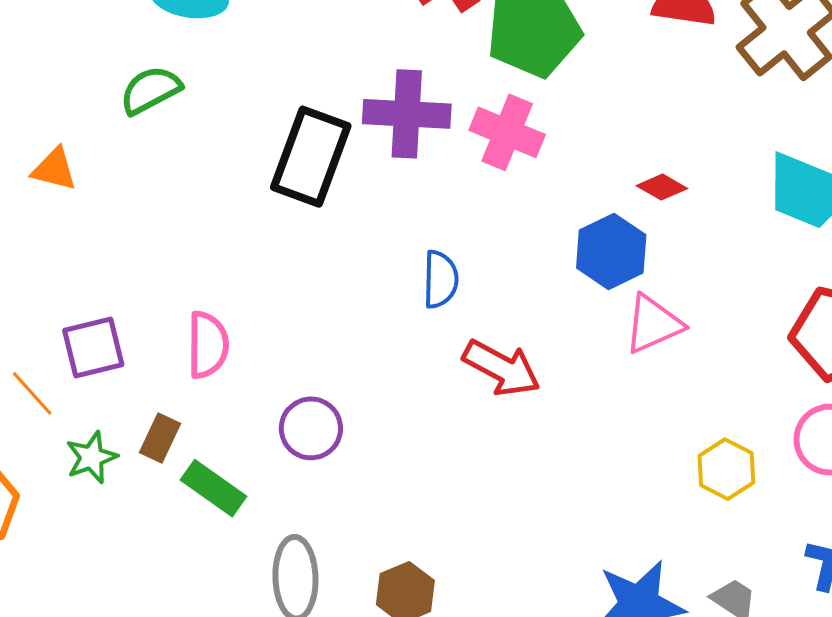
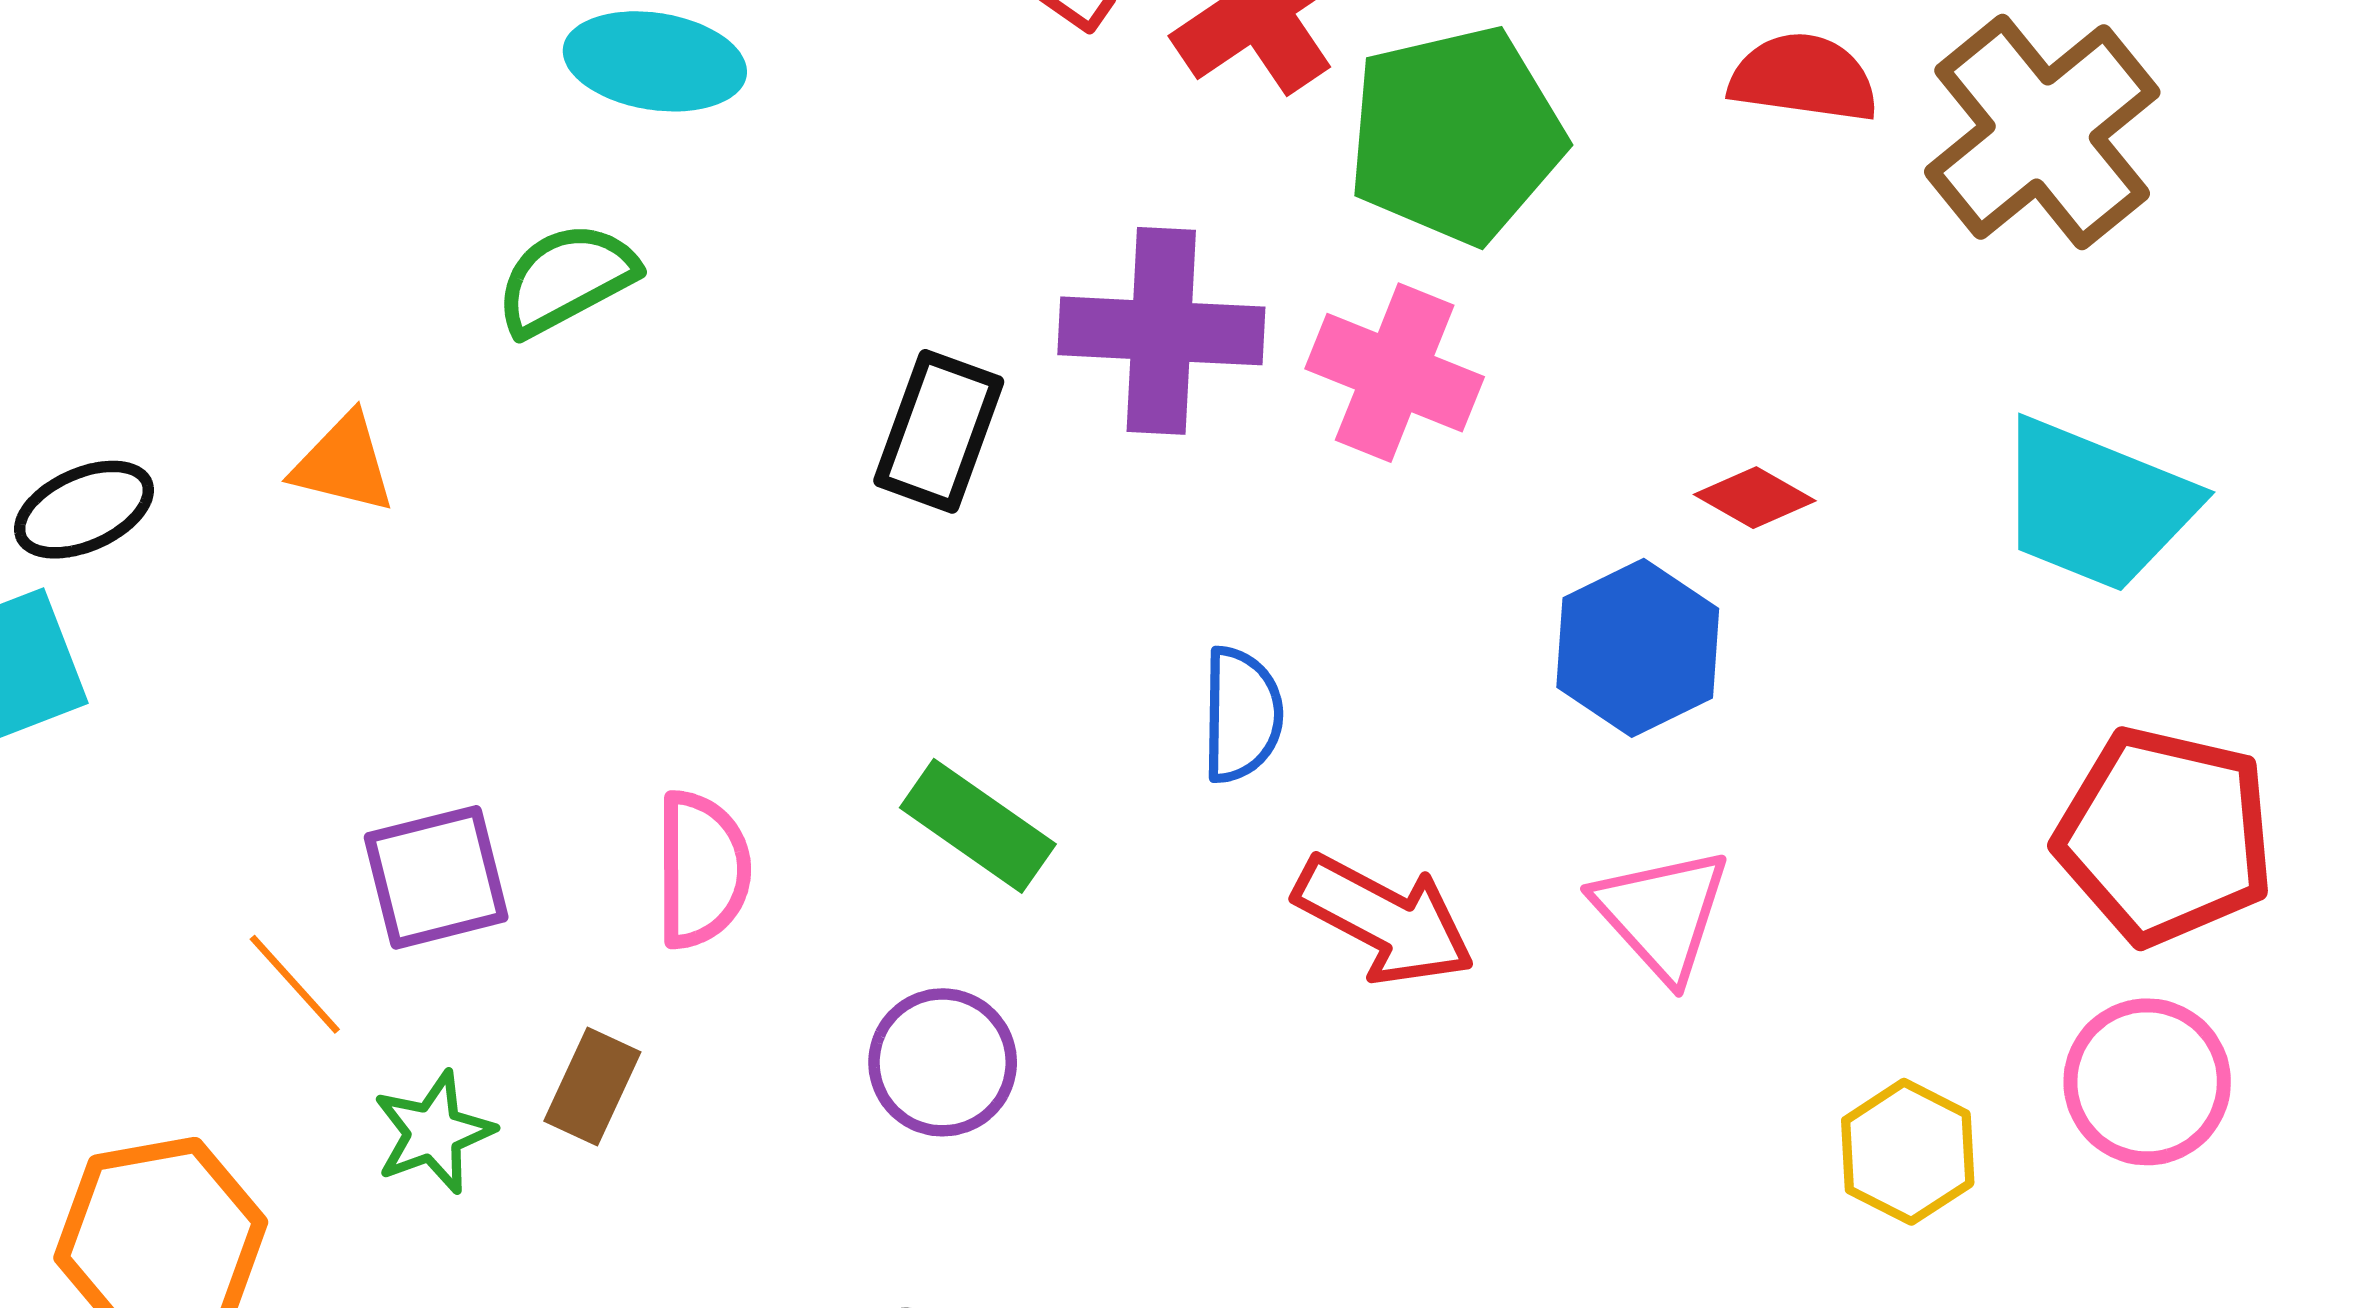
black rectangle: (311, 157) -> (939, 431), size x0.7
pink triangle: (653, 324) -> (1662, 914), moved, turned -48
green rectangle: (213, 488) -> (978, 826), moved

